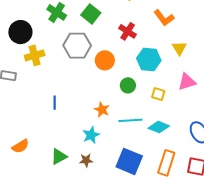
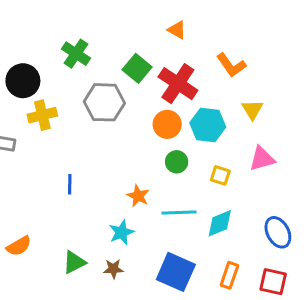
green square: (91, 14) -> (137, 68), moved
red cross: (128, 31) -> (178, 84), size x1.5
orange circle: (105, 60) -> (167, 124), moved
cyan diamond: (159, 127) -> (220, 223), turned -45
orange rectangle: (166, 163) -> (229, 275), size x0.7

